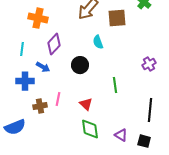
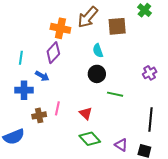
orange cross: (38, 18) -> (60, 28), moved
black circle: (80, 65) -> (97, 74), moved
green line: (115, 85) -> (115, 94), turned -70
green diamond: (90, 129) -> (90, 139), turned -35

